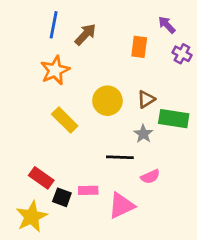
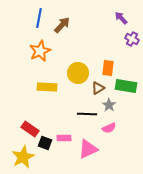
orange rectangle: (139, 47) -> (108, 68), moved
brown triangle: (146, 99) -> (98, 88), moved
yellow rectangle: (65, 120) -> (47, 87), turned -42
gray star: (143, 134) -> (109, 105), moved

